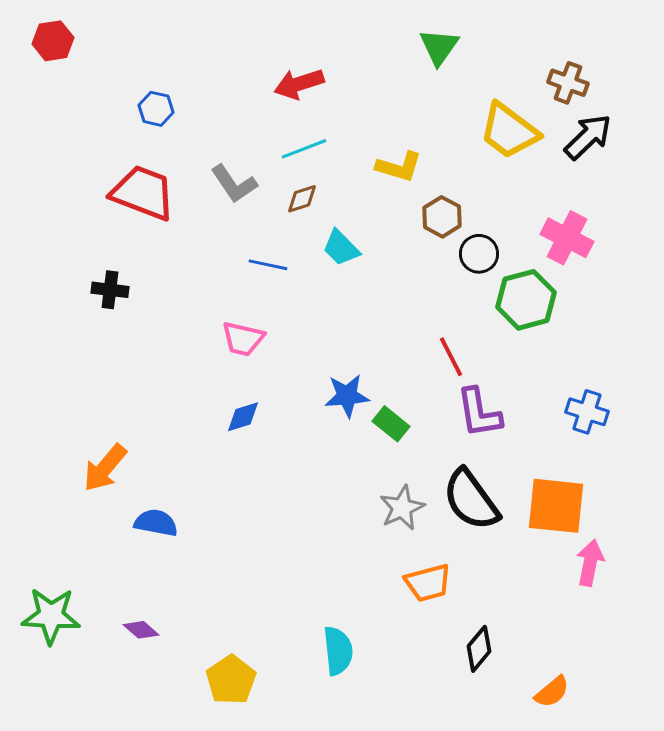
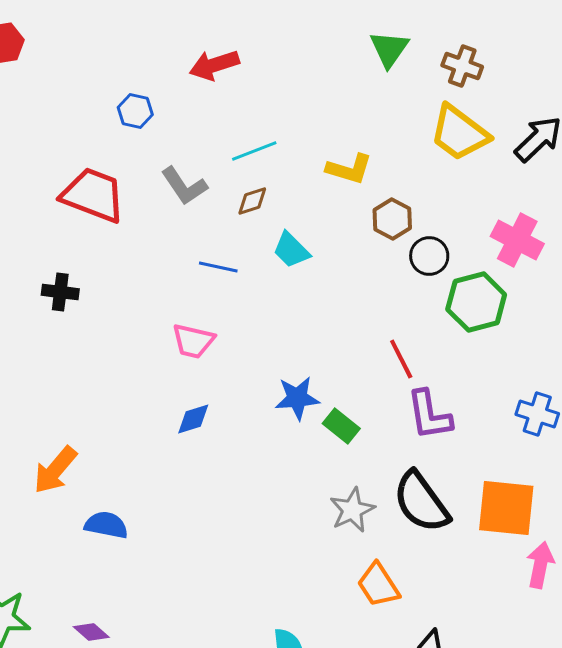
brown cross: (568, 83) -> (462, 66), moved
red arrow: (299, 84) -> (214, 65), moved
blue hexagon: (156, 109) -> (135, 111), moved
orange trapezoid: (428, 583) -> (378, 585), turned 72

